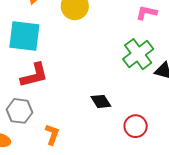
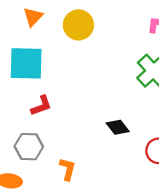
red L-shape: (34, 75) -> (41, 106), size x0.7

